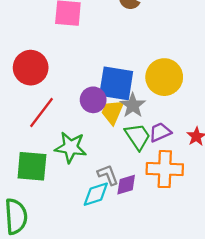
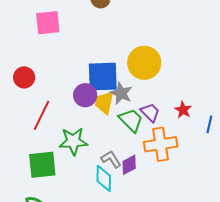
red circle: (31, 68) -> (24, 77), size x0.7
purple trapezoid: (160, 132) -> (150, 112), turned 80
cyan diamond: (96, 194) -> (104, 178), turned -60

